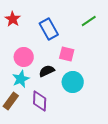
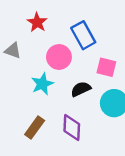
pink circle: (24, 57) -> (59, 57), moved
cyan star: (21, 79) -> (42, 84), moved

